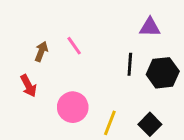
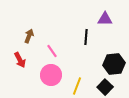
pink line: (74, 46) -> (52, 51), moved
black line: (130, 64) -> (86, 37), moved
black hexagon: (163, 73) -> (114, 64), moved

